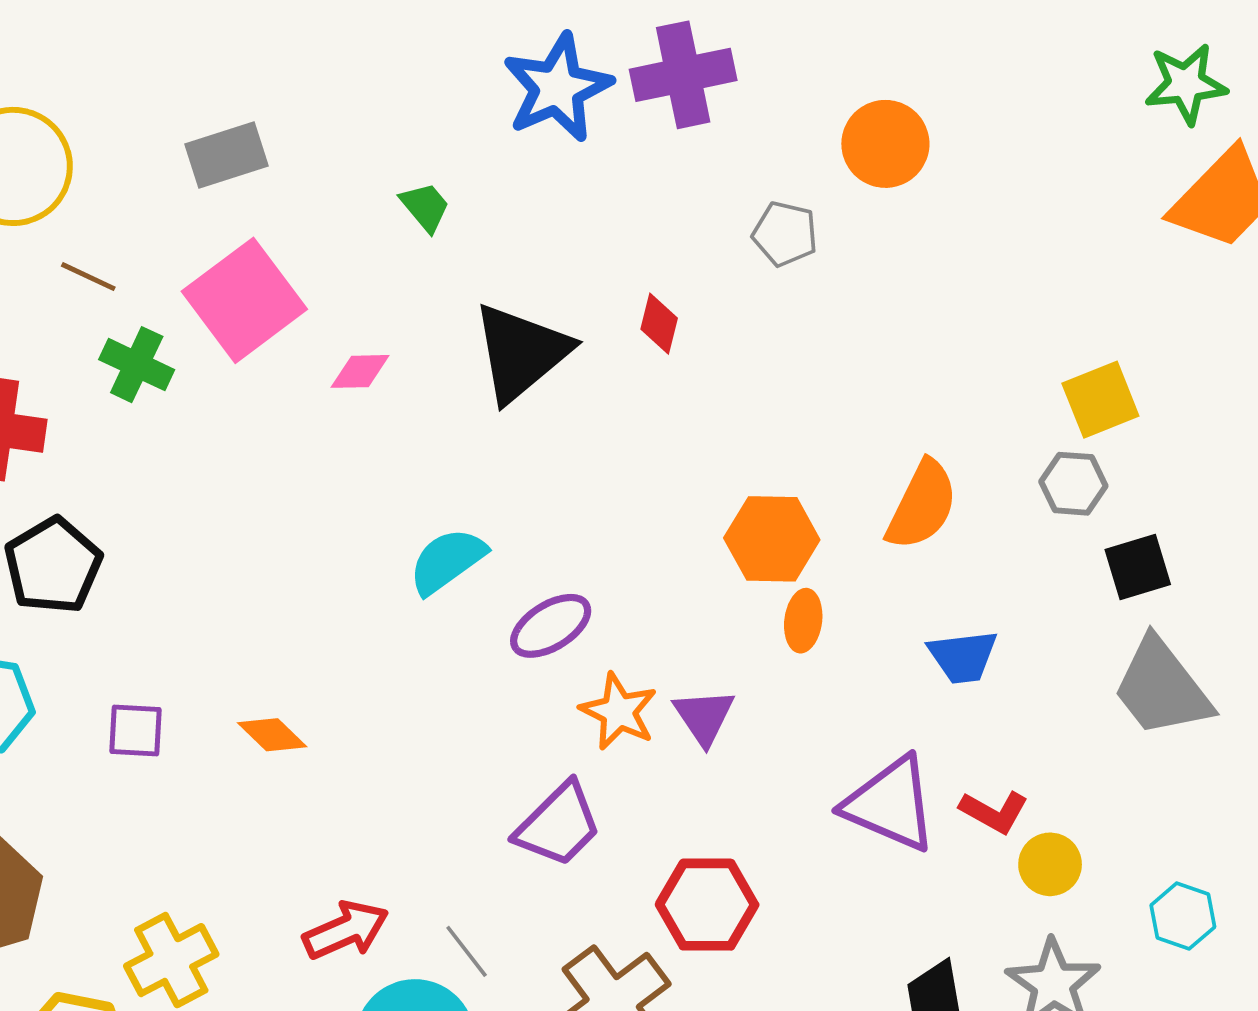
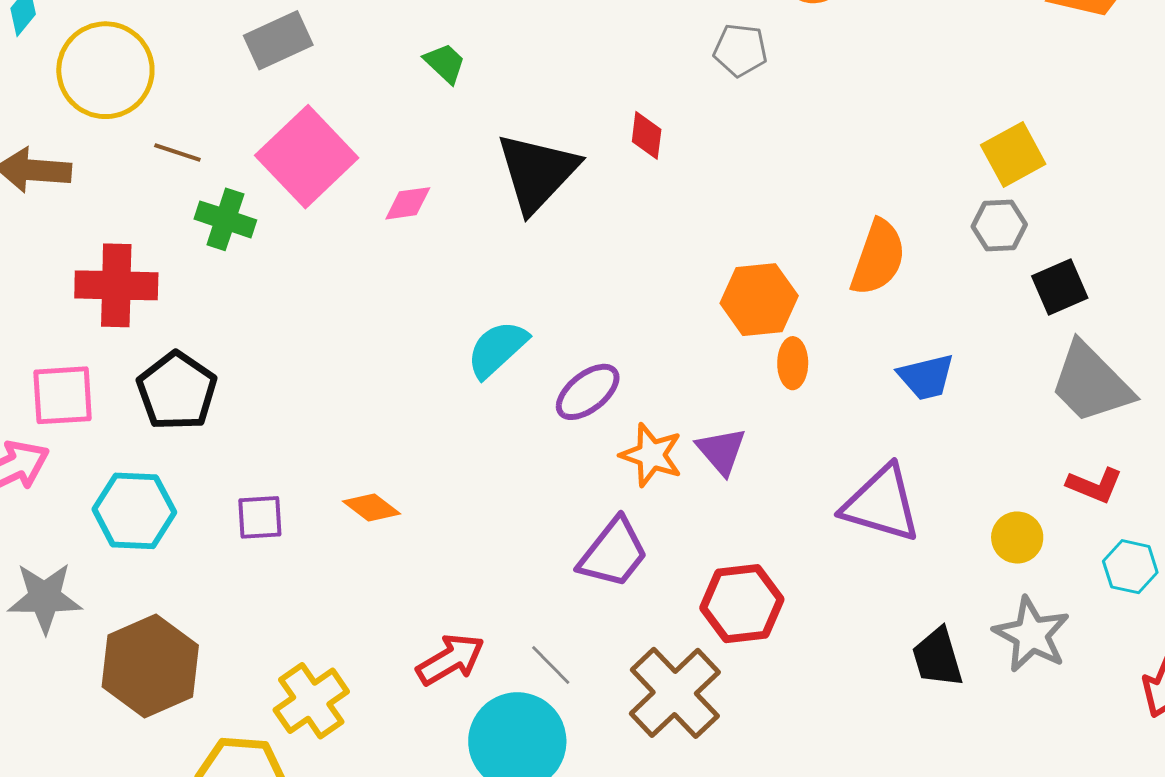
red L-shape: (994, 812) -> (1095, 485), moved

